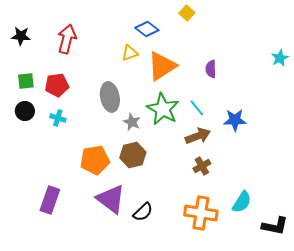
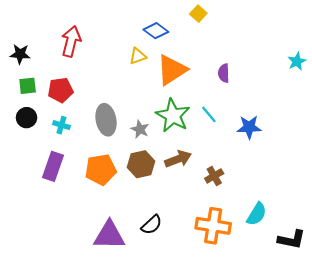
black star: (21, 36) -> (20, 54), moved
gray ellipse: (110, 97) -> (106, 120), moved
brown arrow: (198, 136) -> (178, 159), moved
purple triangle: (111, 199) -> (109, 235), moved, turned -36
purple rectangle: (50, 200) -> (53, 166), moved

